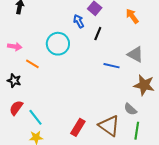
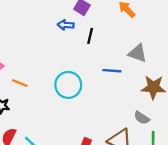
blue arrow: (79, 21) -> (66, 25), turned -48
cyan circle: (58, 44) -> (68, 85), moved

